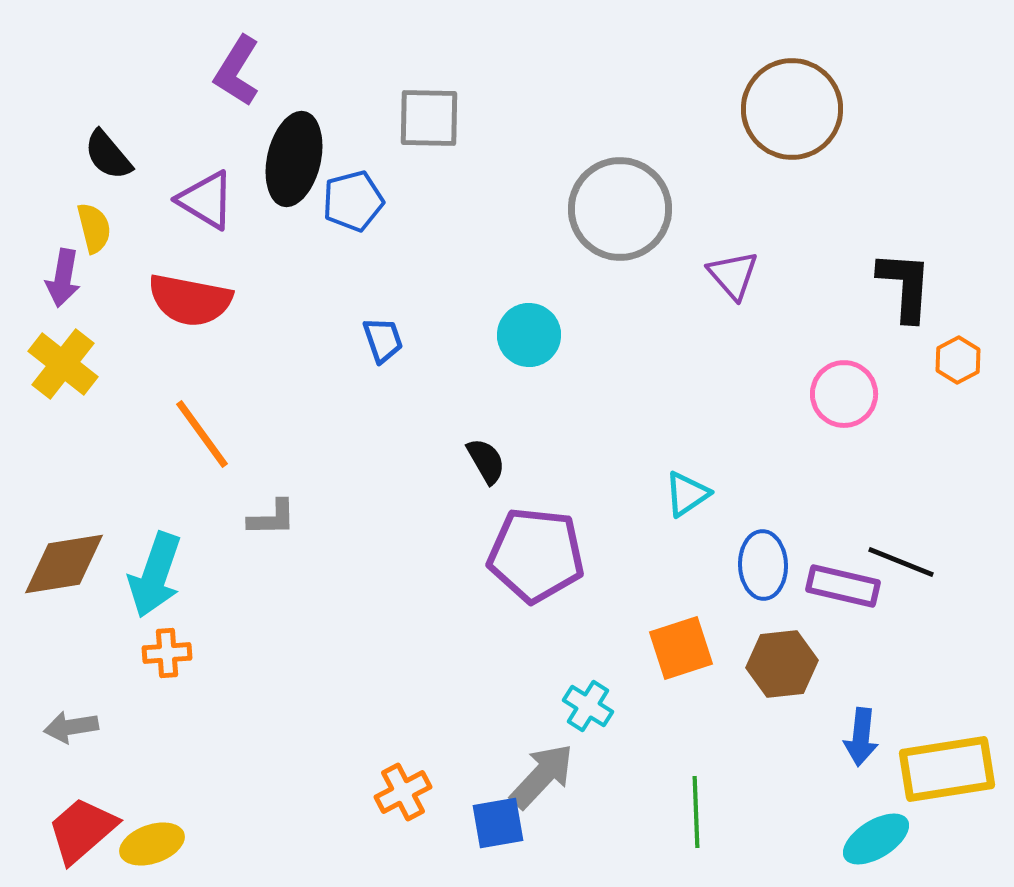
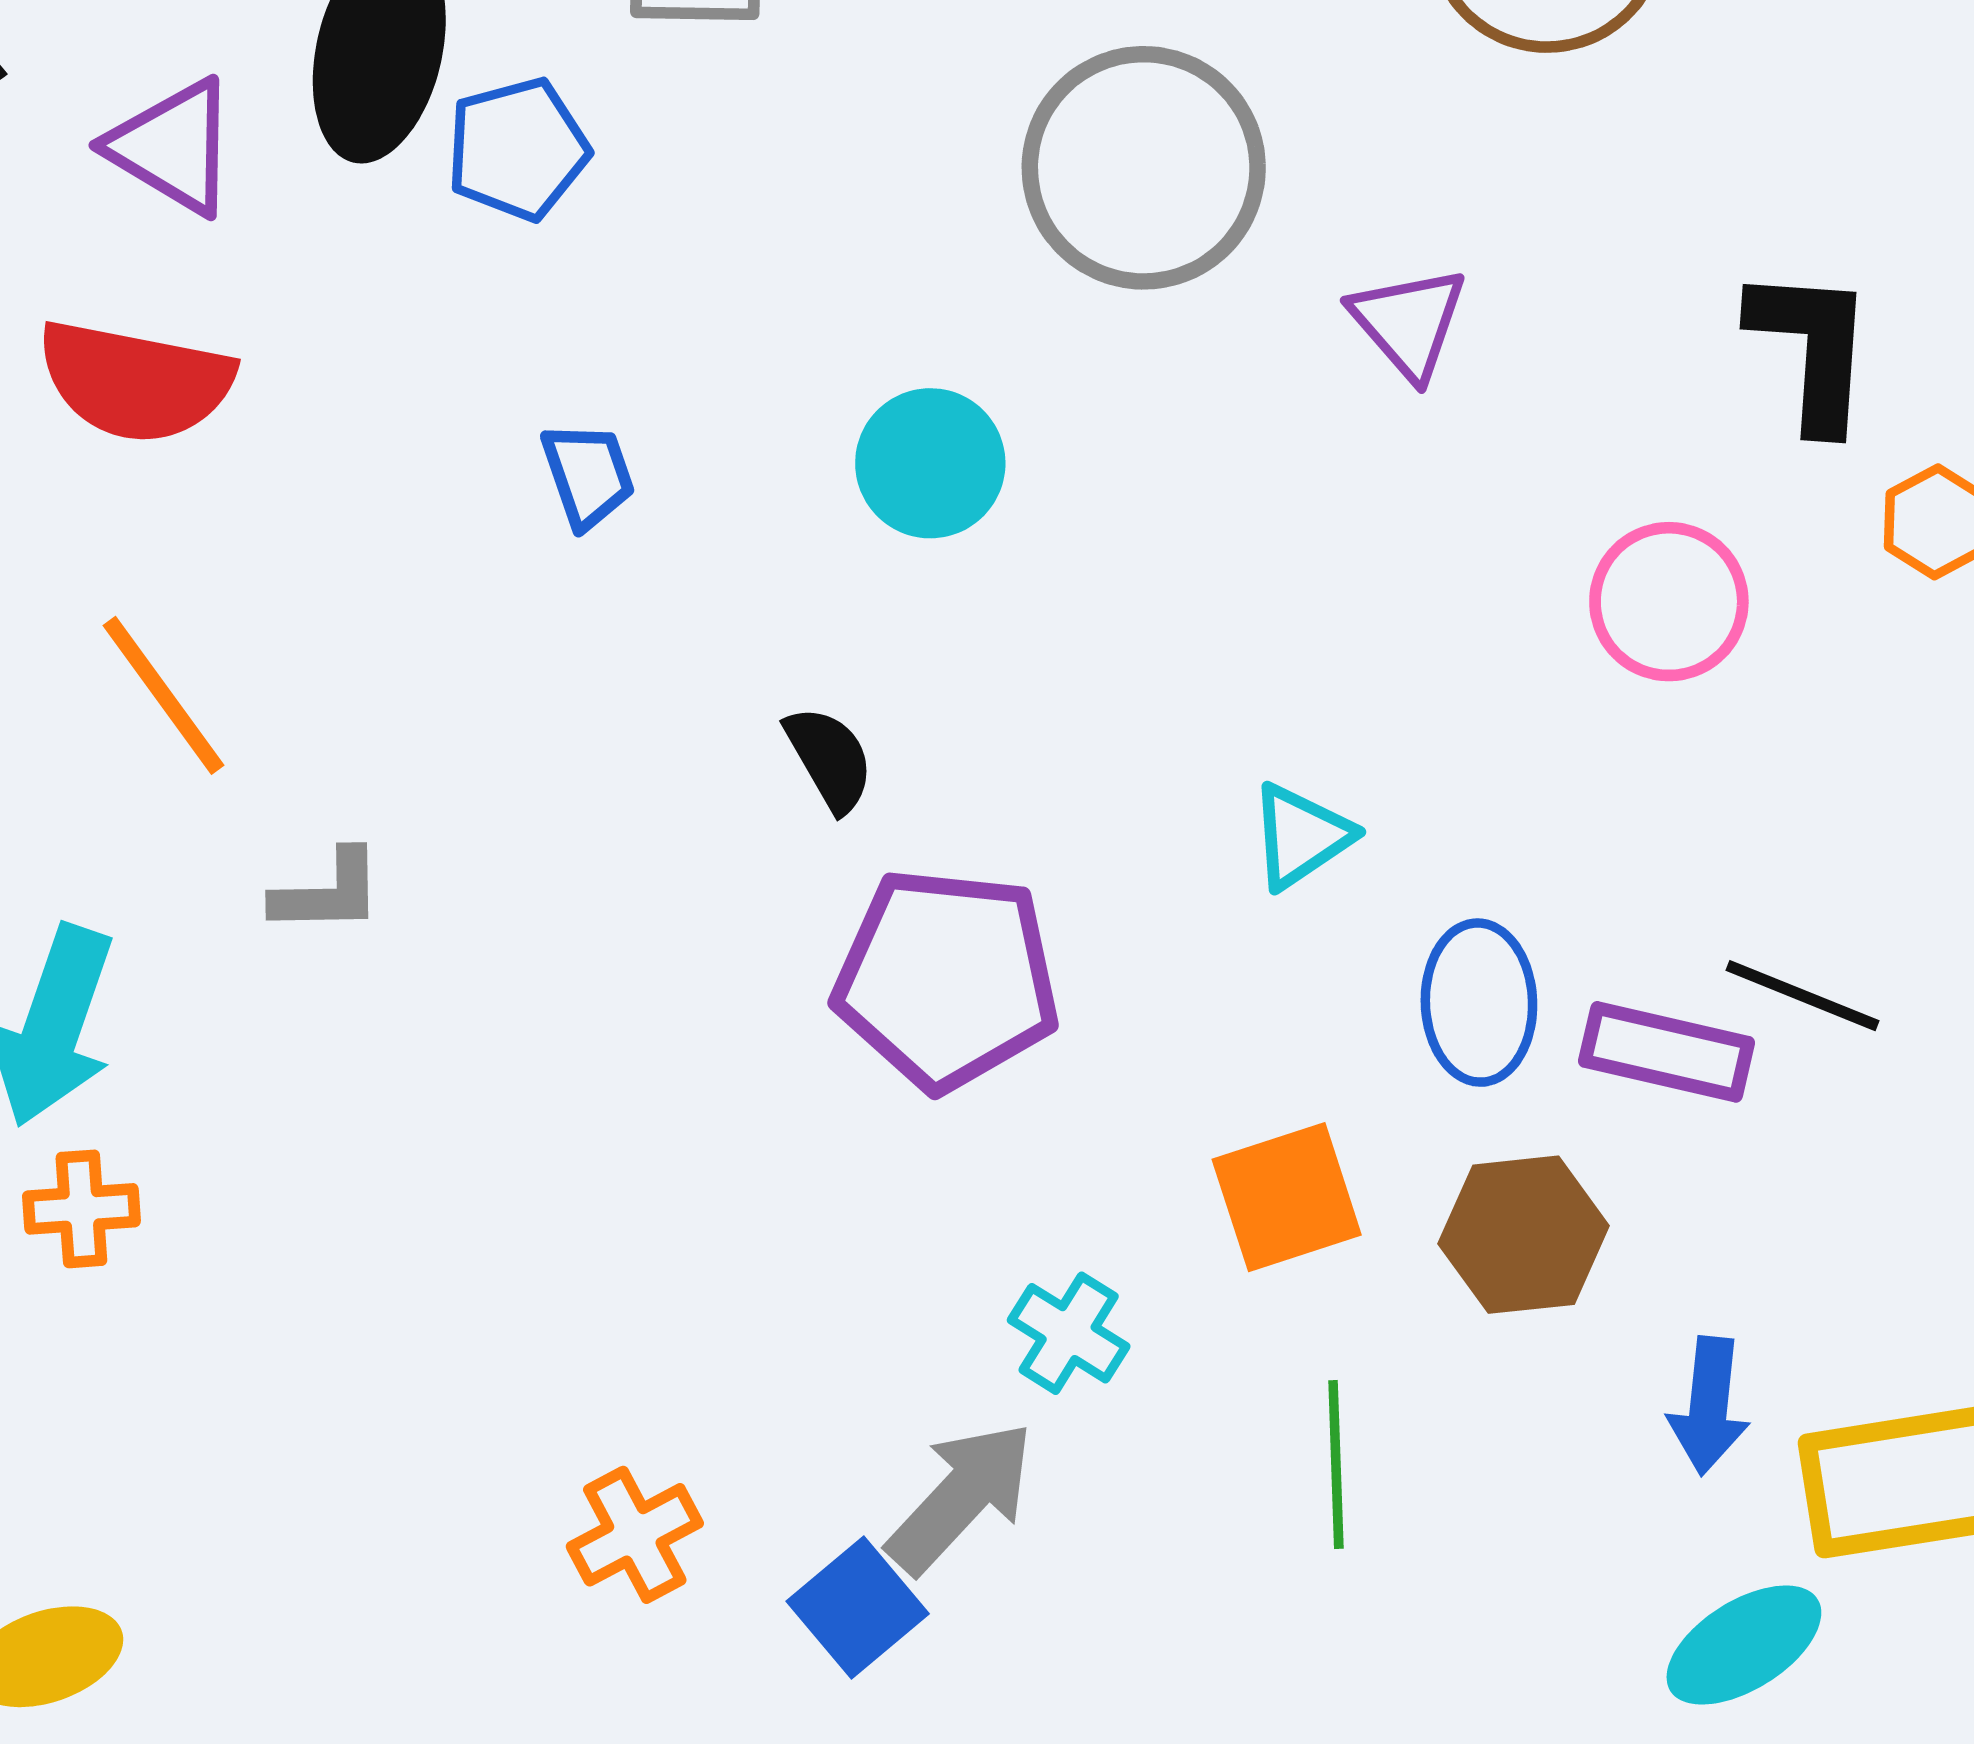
green line: (696, 812) -> (1336, 1464), moved
blue square: (498, 823) -> (858, 1608), turned -30

